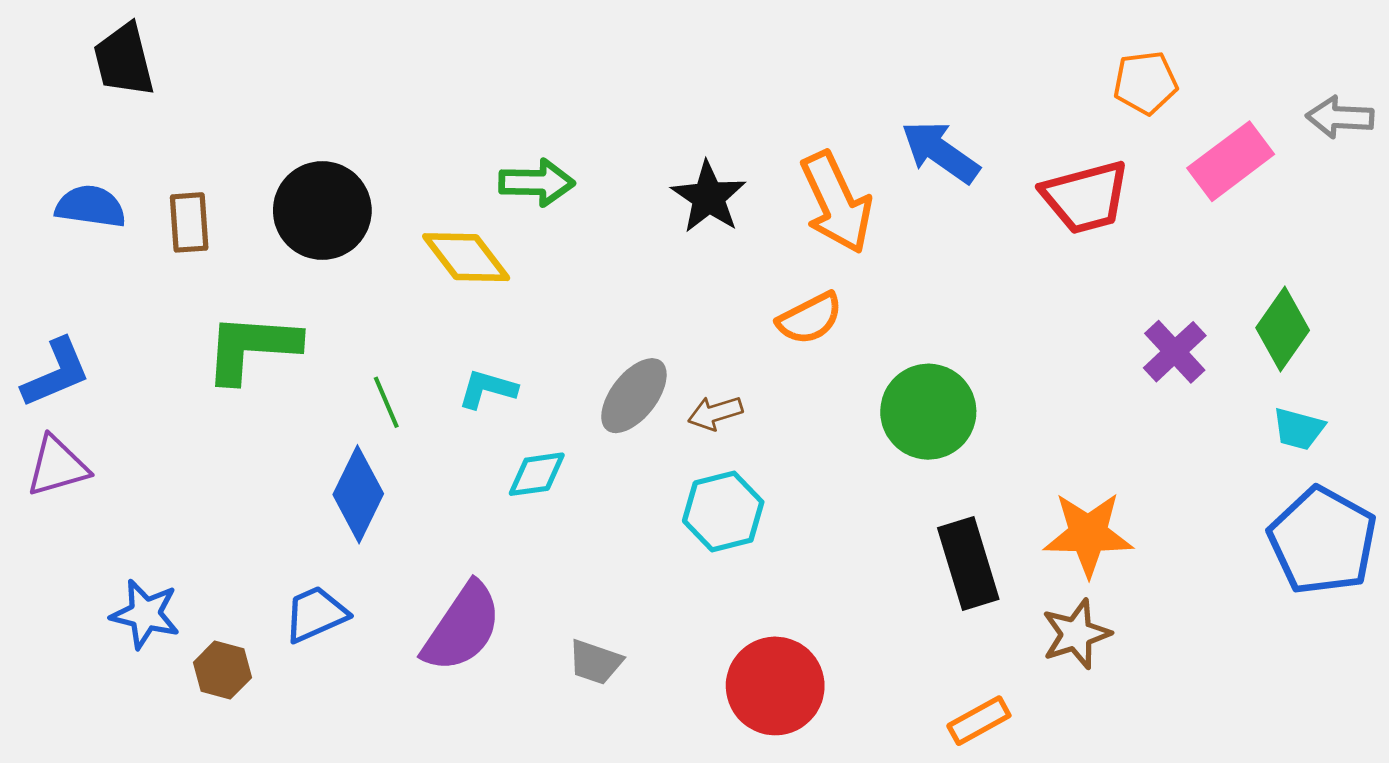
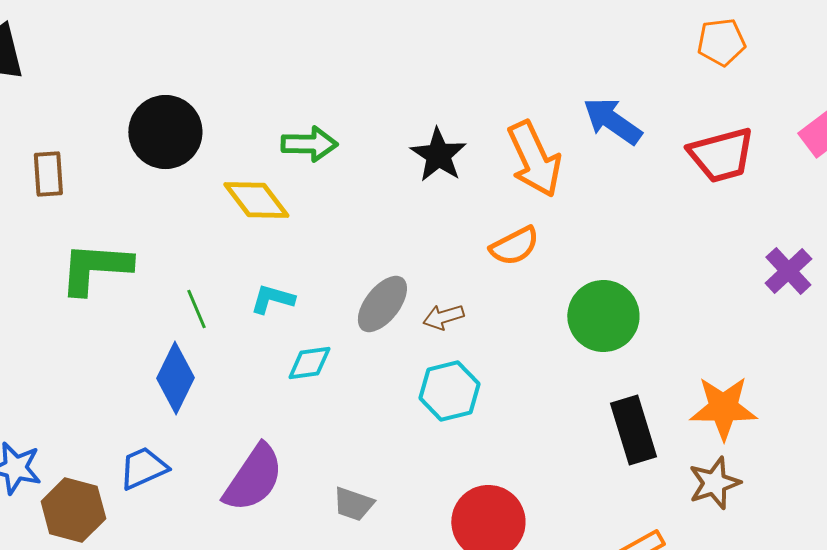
orange pentagon: (1145, 83) -> (721, 42), moved
black circle: (322, 210) -> (165, 132), moved
brown hexagon: (222, 670) -> (73, 510), size x1.5

